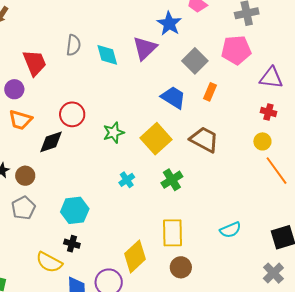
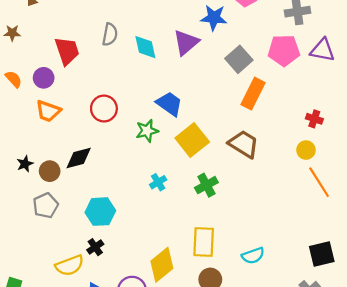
blue star: (169, 24) -> (214, 18), turned -30
purple triangle: (271, 78) -> (322, 50), moved
orange rectangle: (210, 92) -> (253, 94), size x1.6
blue trapezoid: (173, 97) -> (169, 104), moved
black diamond: (51, 142) -> (79, 158), moved
cyan semicircle: (230, 230) -> (253, 256), moved
black cross: (72, 244) -> (95, 247), turned 35
yellow semicircle: (49, 262) -> (70, 265), turned -52

